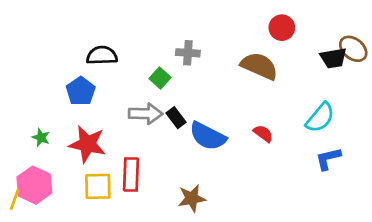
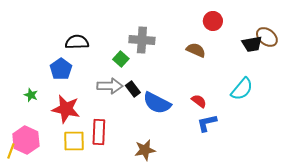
gray cross: (188, 53) -> (142, 40), size x1.4
brown semicircle: (259, 66) -> (196, 50), size x0.7
green star: (41, 137) -> (31, 95), moved
blue L-shape: (328, 159) -> (207, 123), moved

